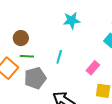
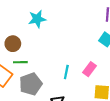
cyan star: (72, 20) -> (37, 19), moved
cyan line: (59, 57) -> (66, 72), moved

